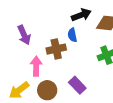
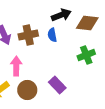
brown cross: (56, 49) -> (28, 35), moved

